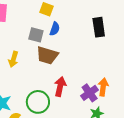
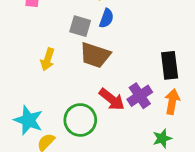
black rectangle: (99, 27) -> (170, 65), moved
red arrow: (60, 87) -> (112, 99), turned 114
purple cross: (90, 93) -> (140, 96), moved

